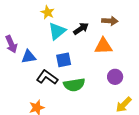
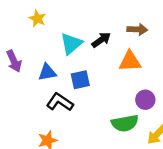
yellow star: (48, 12) -> (37, 19), moved
blue triangle: (29, 57) -> (47, 72), moved
green semicircle: (74, 85) -> (125, 123), moved

